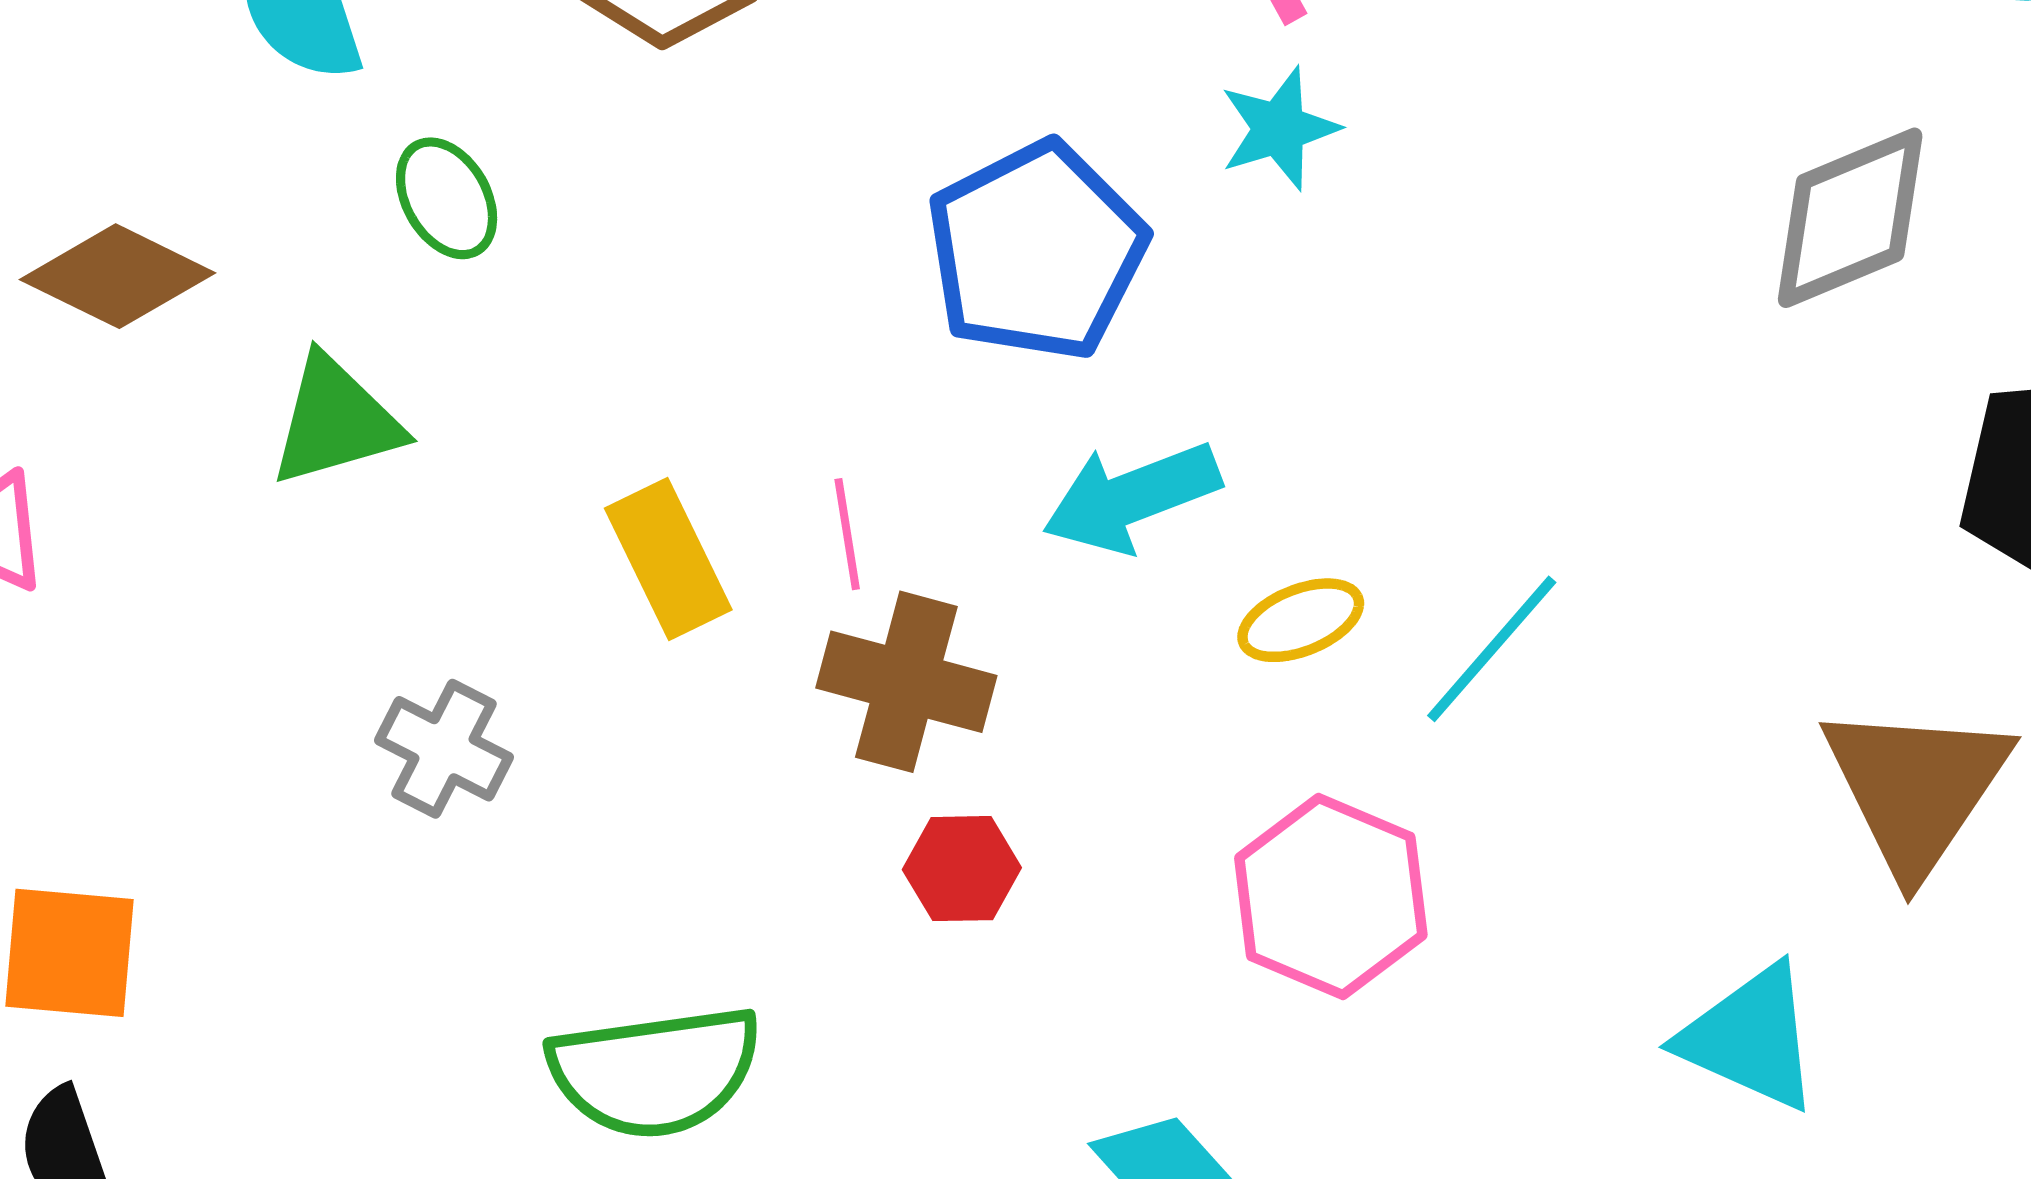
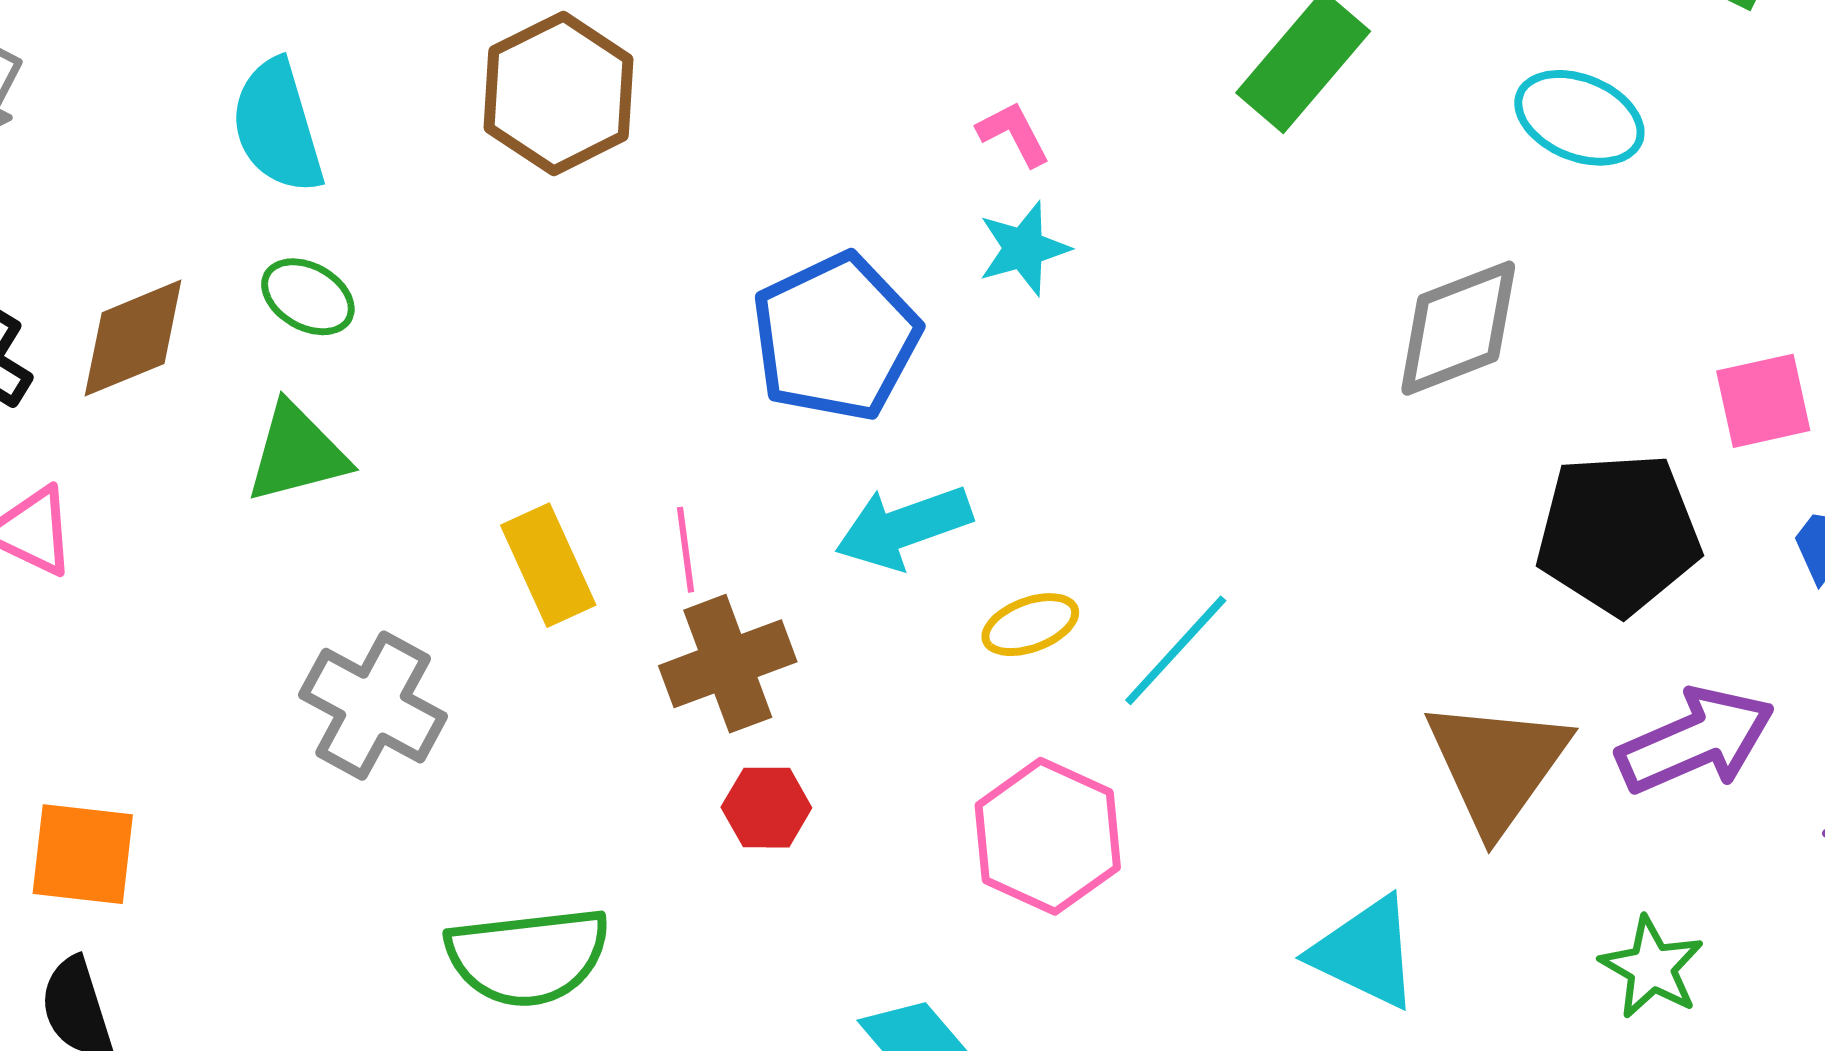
green ellipse: (447, 198) -> (308, 297), moved, turned -32
brown diamond: (118, 276) -> (133, 338), turned -50
brown cross: (906, 682) -> (728, 664), turned -37
gray cross: (444, 749) -> (373, 706), size x1.4

